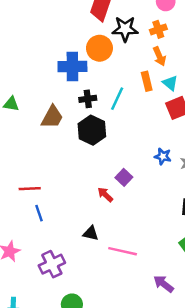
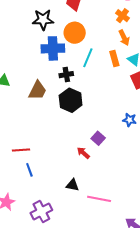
black star: (125, 29) -> (43, 20), moved
orange cross: (158, 29) -> (122, 16), turned -32
cyan line: (117, 99) -> (88, 58), moved

